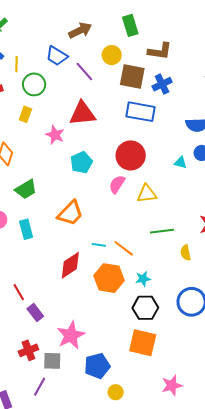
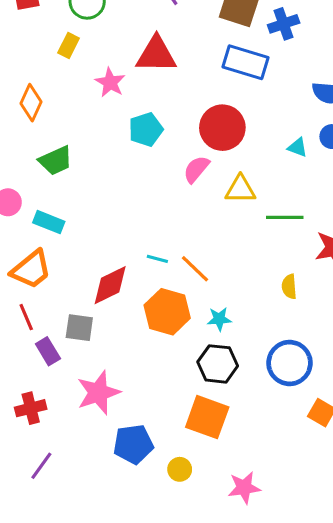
orange trapezoid: (70, 213) -> (31, 269), moved
cyan rectangle: (26, 229) -> (49, 222), turned -60
green line: (162, 231) -> (285, 217), moved
gray square: (52, 361) -> (79, 328), moved
yellow circle: (116, 392) -> (180, 469), moved

